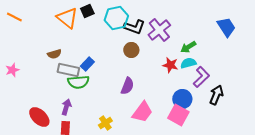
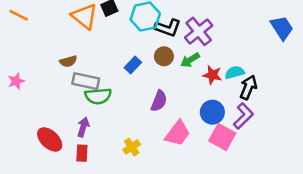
green arrow: (188, 47) -> (190, 60), moved
blue rectangle: (87, 64) -> (133, 65), moved
purple L-shape: (201, 77) -> (243, 116), moved
black arrow: (216, 95) -> (248, 87), moved
blue circle: (182, 99) -> (212, 112), moved

